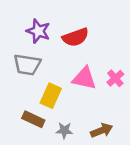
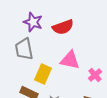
gray trapezoid: (27, 65) -> (24, 49), turned 70
pink cross: (115, 78) -> (95, 75), moved

